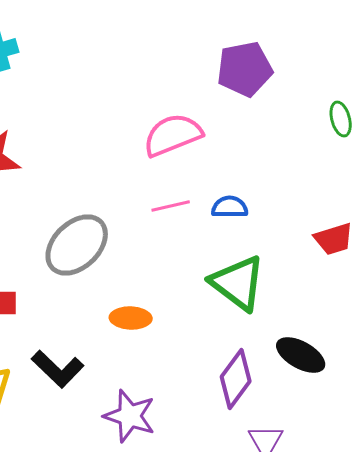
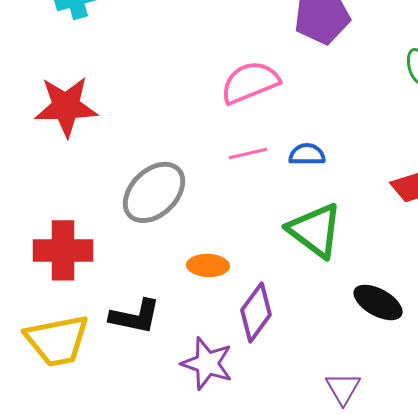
black L-shape: (58, 369) -> (135, 316), turned -32
purple diamond: (236, 379) -> (256, 312), moved

